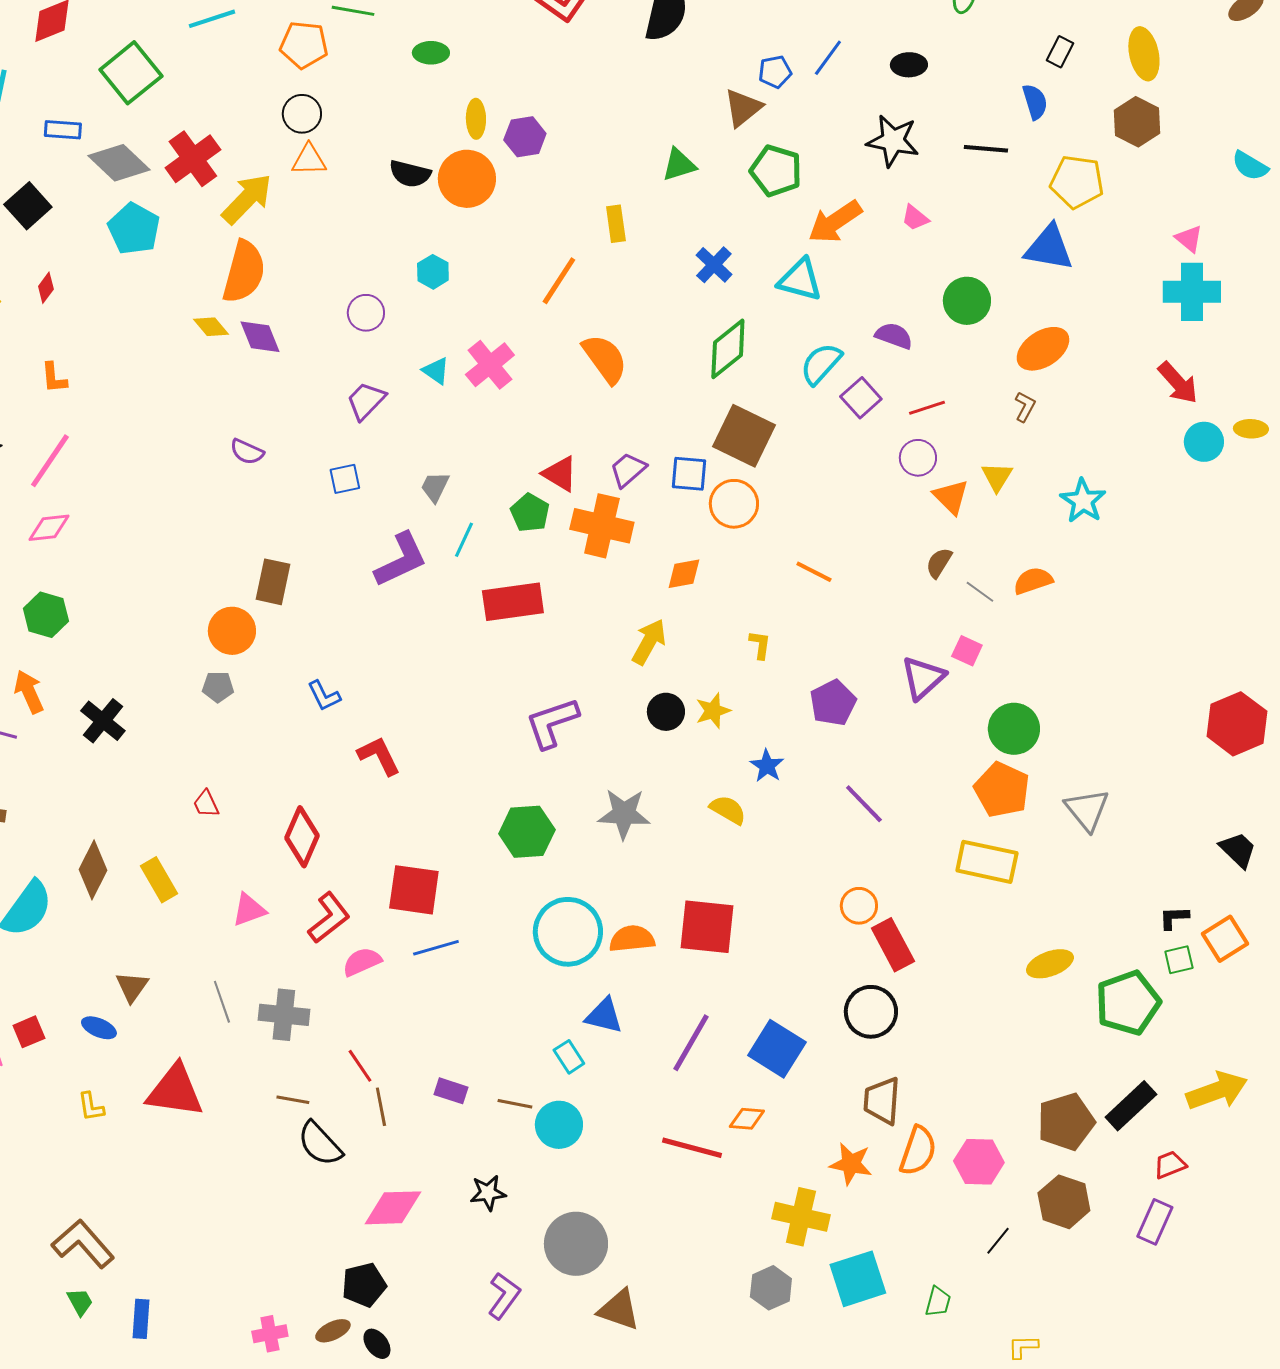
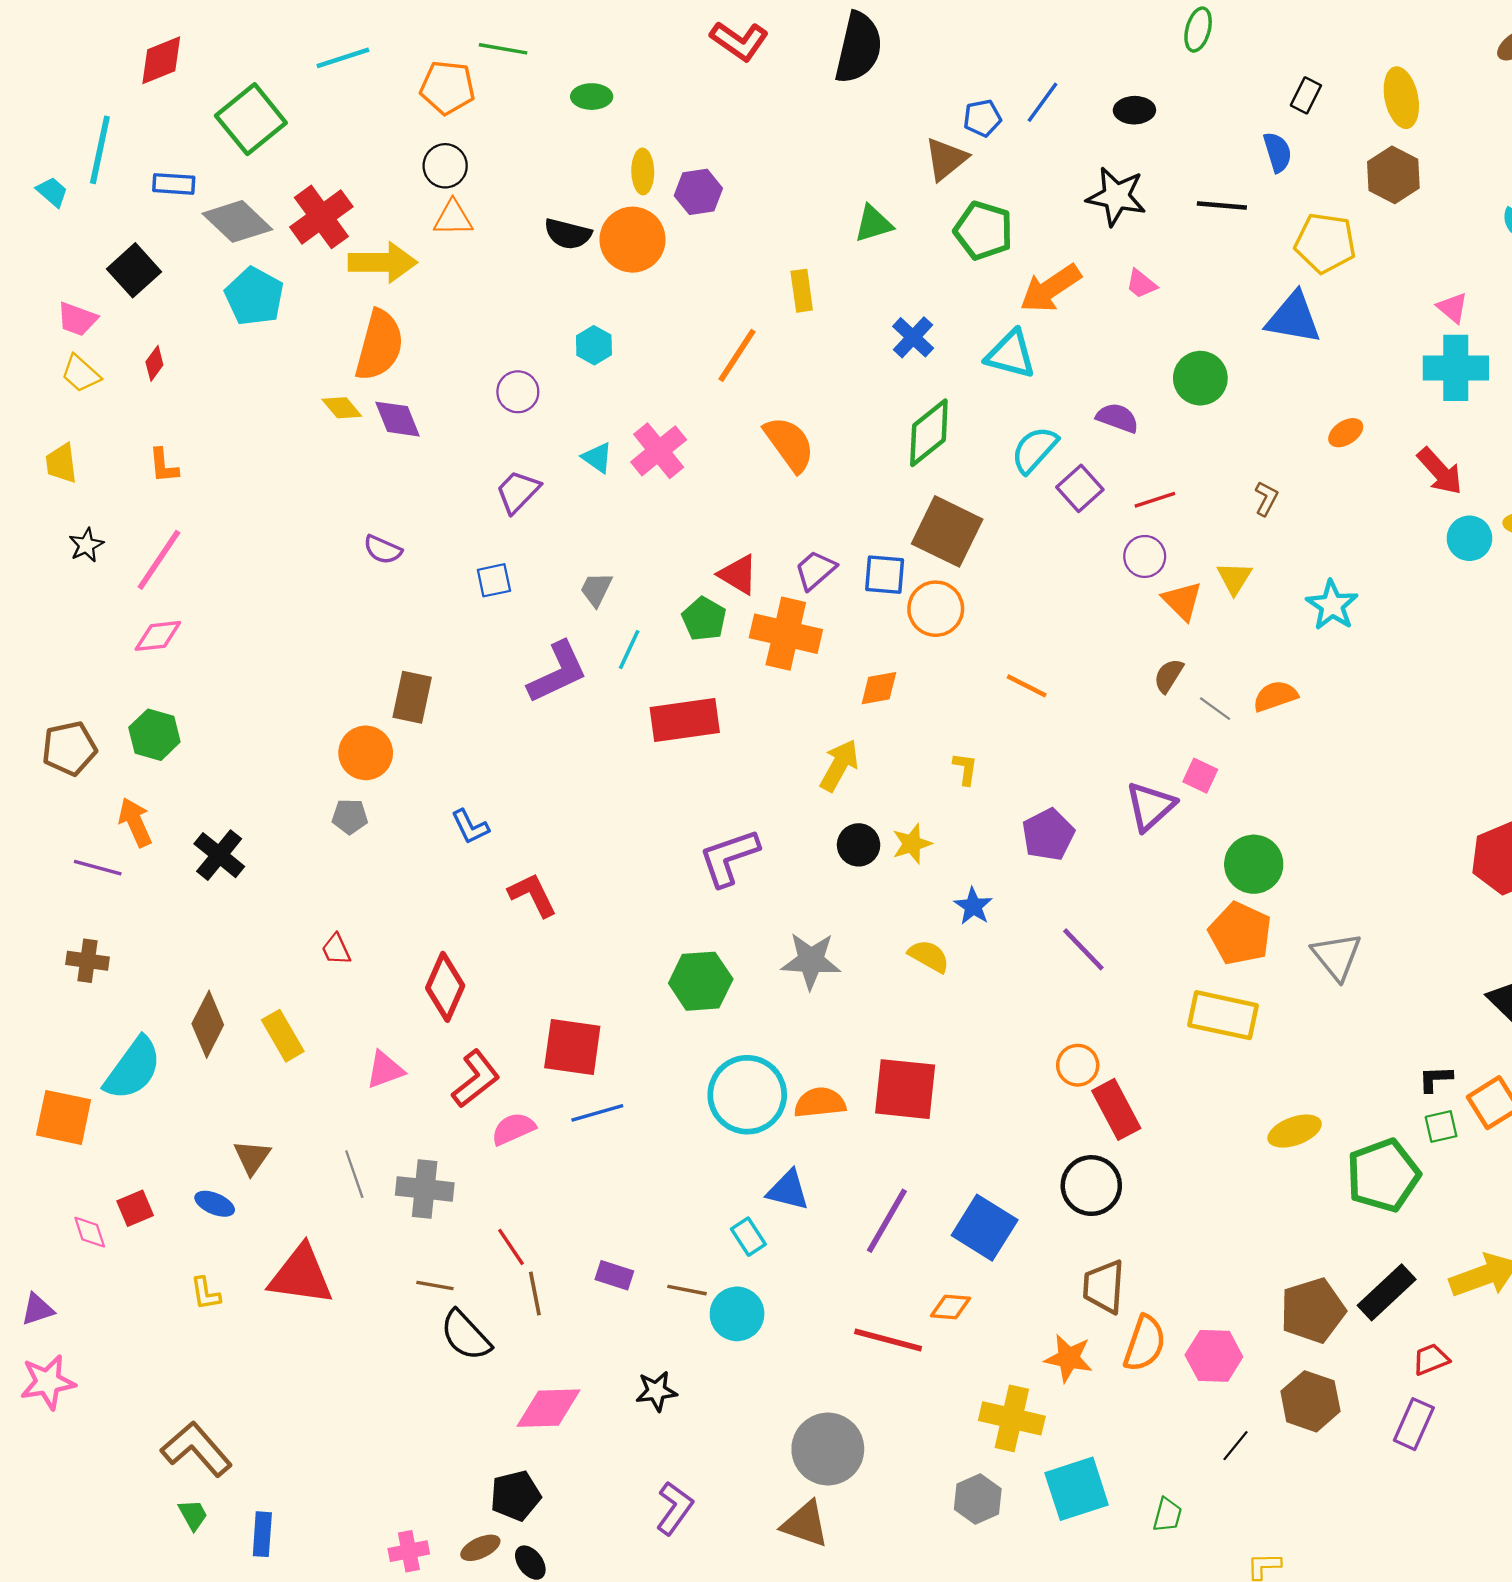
yellow arrow: (247, 199) -> (383, 262), turned 46
orange ellipse: (1043, 349) -> (1346, 433), moved, size x0.6
gray circle: (576, 1244) -> (828, 1449), moved

